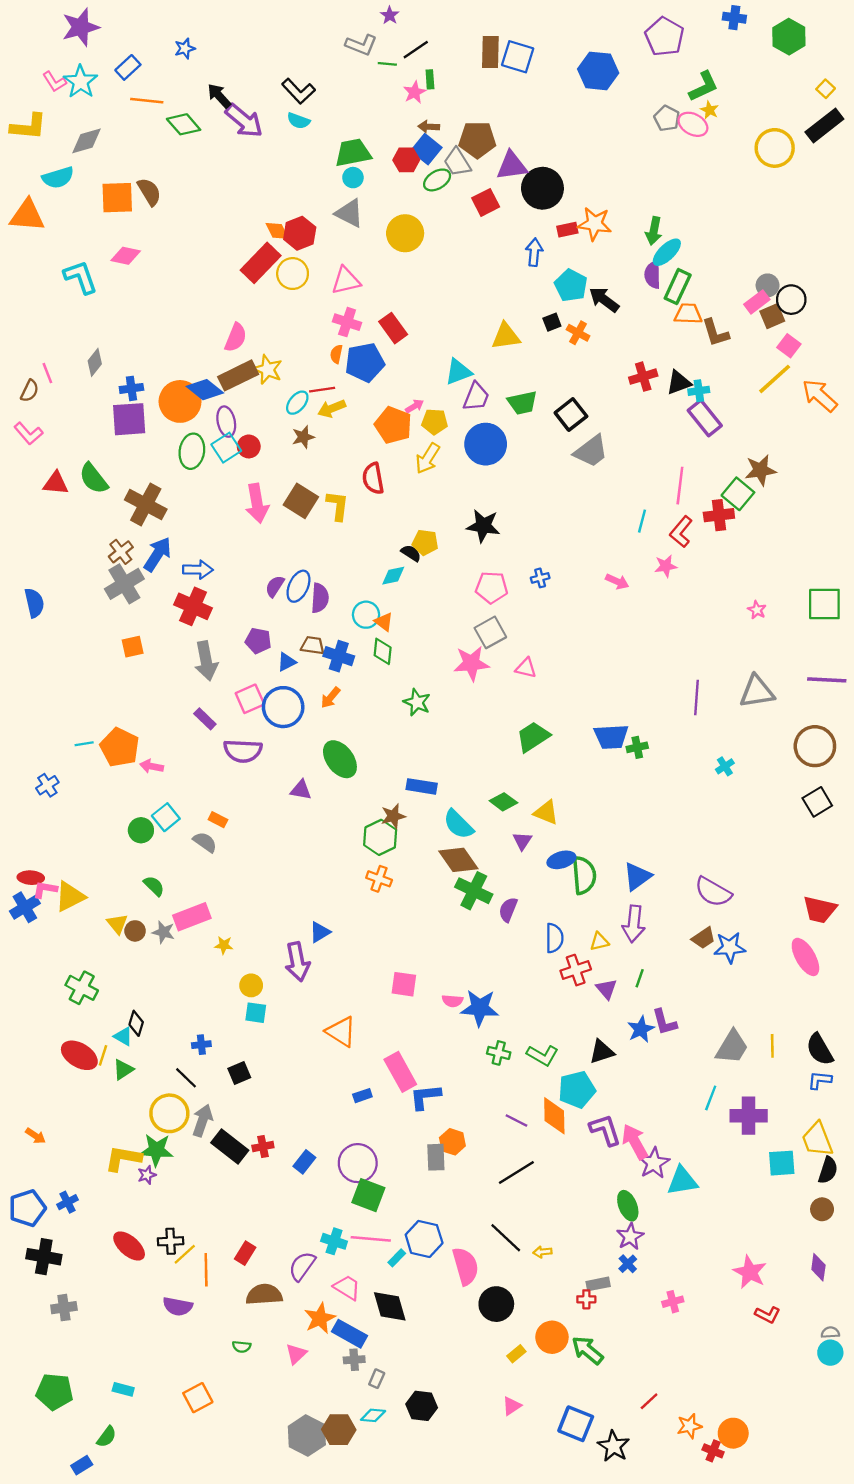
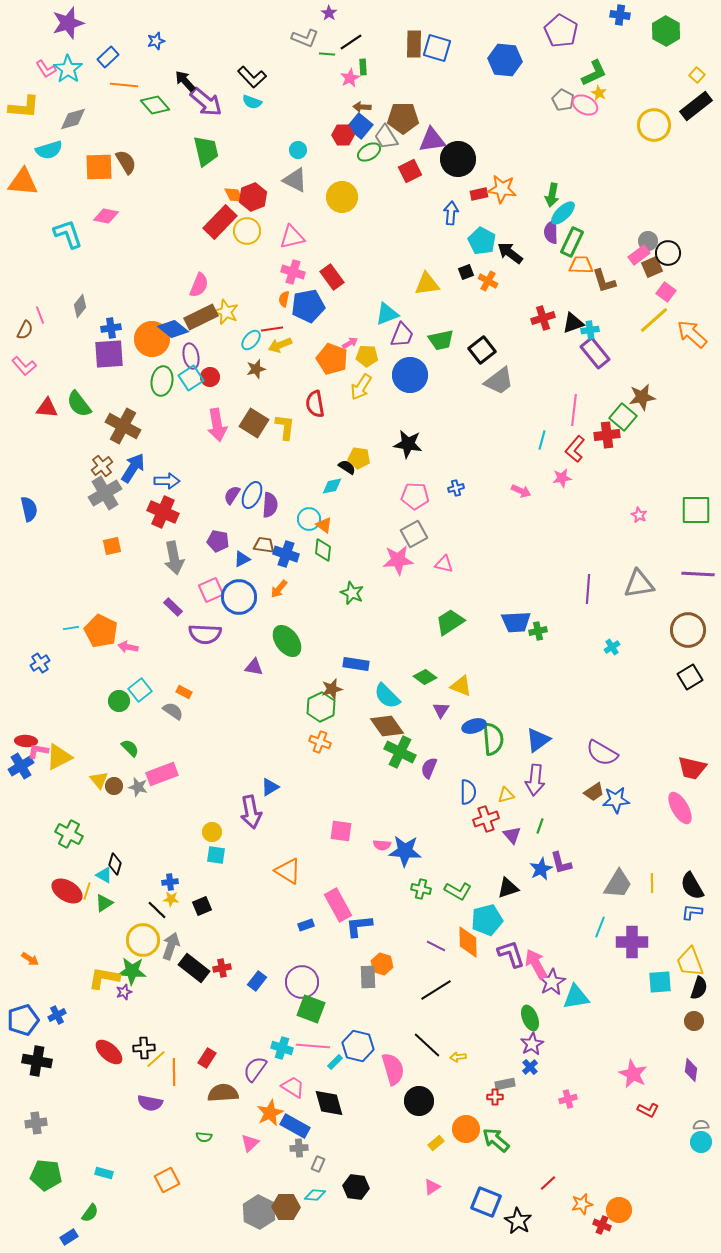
green trapezoid: (353, 153) -> (206, 151), moved, turned 88
yellow star: (224, 945) -> (171, 899), moved
gray cross: (64, 1308) -> (36, 1123), moved

